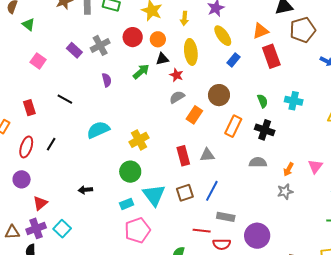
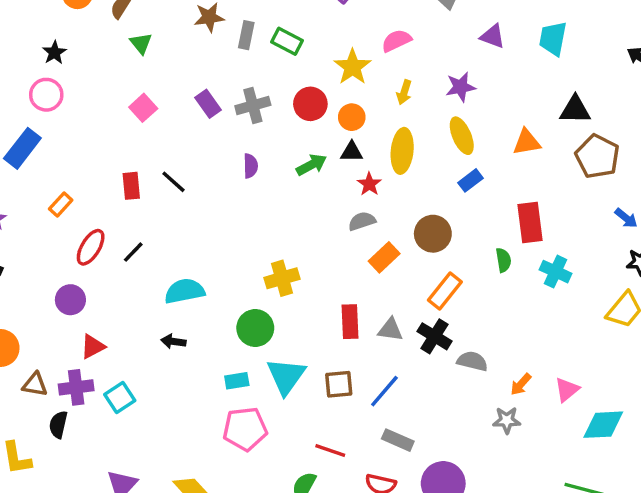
brown pentagon: (303, 30) -> (597, 156), turned 30
red rectangle: (271, 56) -> (530, 223), moved
red rectangle: (29, 108) -> (131, 186), moved
cyan semicircle: (98, 130) -> (185, 291), moved
black cross: (265, 130) -> (434, 336), moved
red line: (202, 231) -> (330, 451), moved

